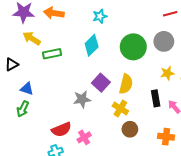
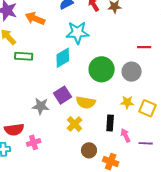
cyan star: (100, 16) -> (77, 33), size x1.6
yellow semicircle: (126, 84) -> (86, 102), turned 72
brown circle: (130, 129) -> (89, 150), moved

